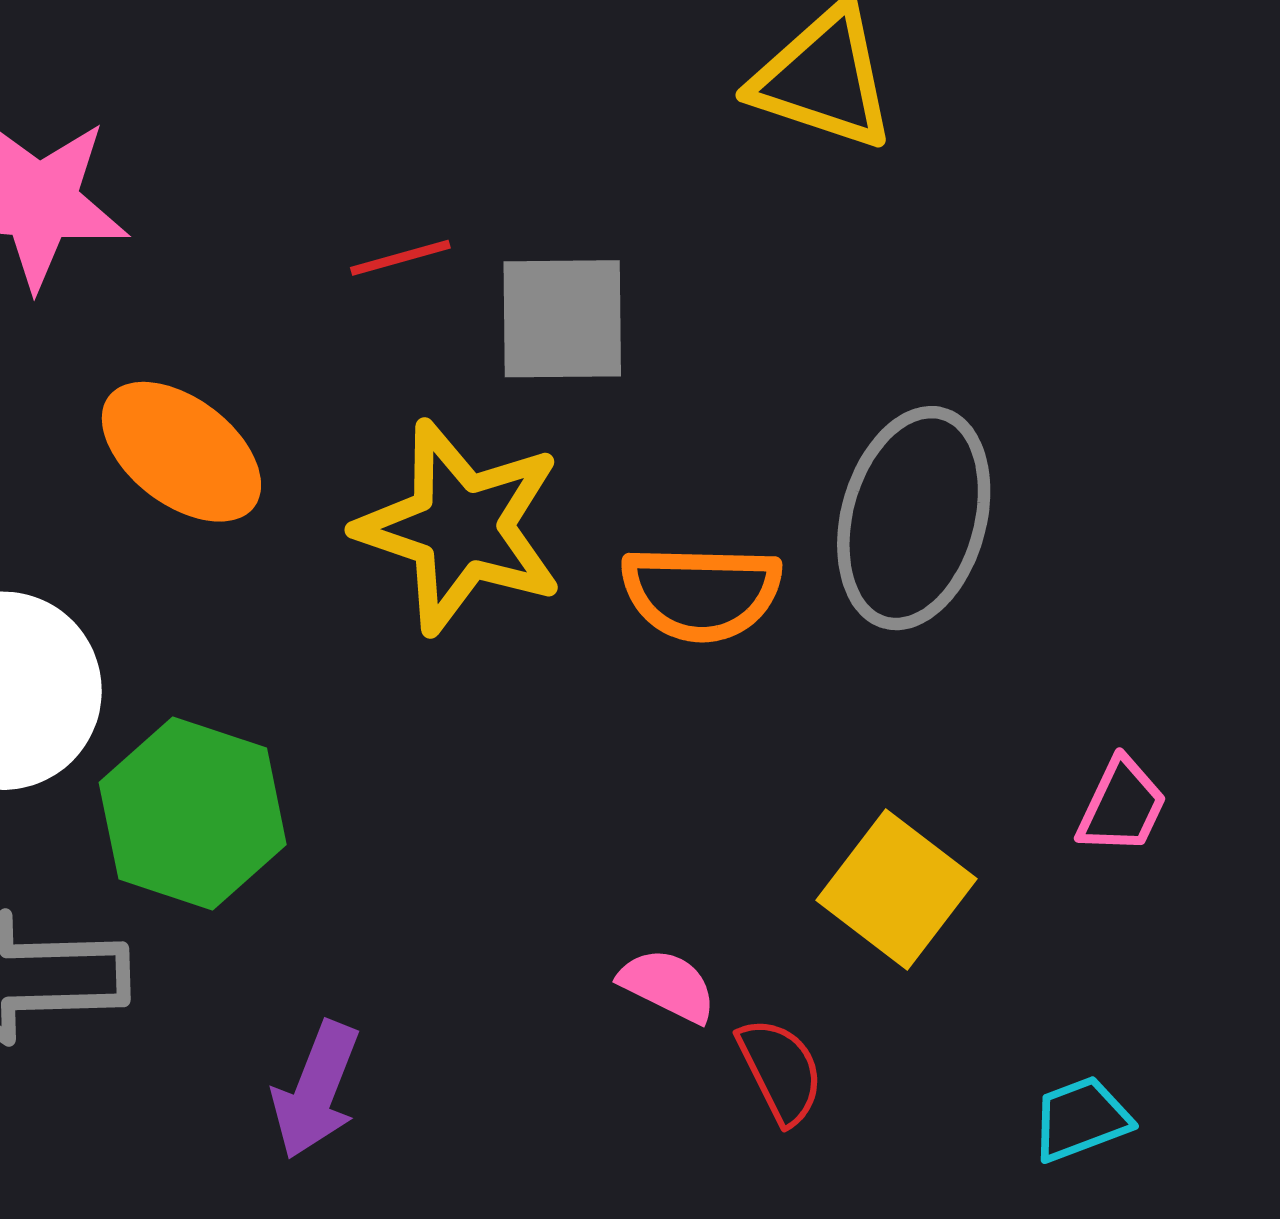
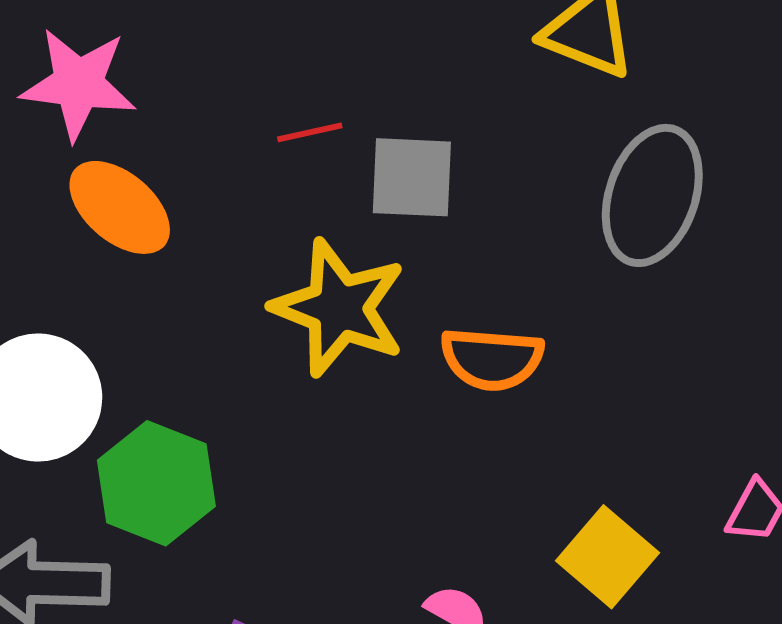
orange ellipse: (181, 452) -> (120, 207), moved
gray ellipse: (914, 518) -> (652, 195), moved

